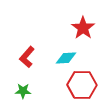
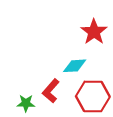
red L-shape: (27, 57) -> (51, 91), moved

